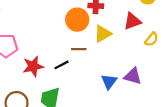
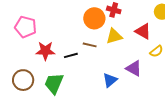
red triangle: (132, 21) -> (143, 31), turned 36
purple triangle: (133, 76) -> (134, 68), moved

